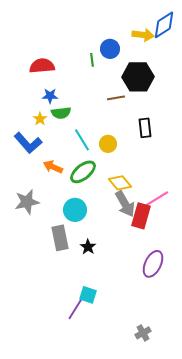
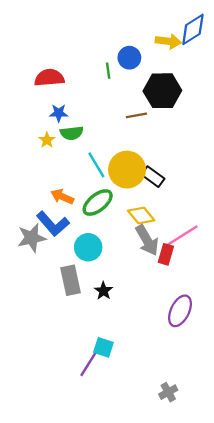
black rectangle: (145, 128) -> (153, 177), moved, turned -48
blue L-shape: (28, 143) -> (53, 224), moved
yellow circle: (108, 144) -> (127, 170), size x1.8
red rectangle: (141, 216) -> (166, 254), size x0.7

